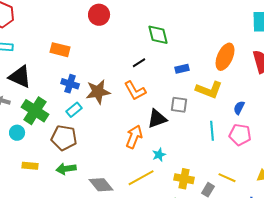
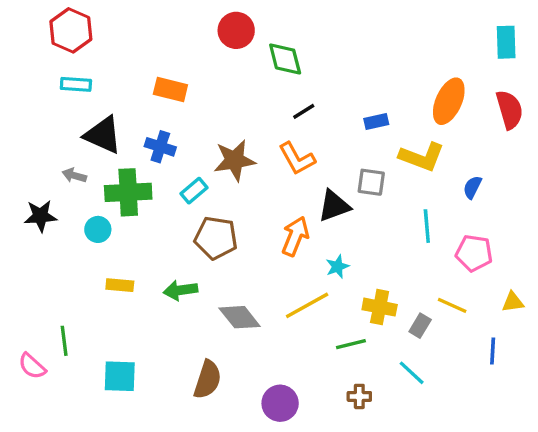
green diamond: (158, 35) -> (285, 59), moved
blue cross: (70, 84) -> (160, 147), moved
green cross: (35, 111) -> (128, 192), turned -36
pink pentagon: (240, 135) -> (474, 253), moved
brown pentagon: (64, 138) -> (216, 238), moved

